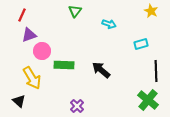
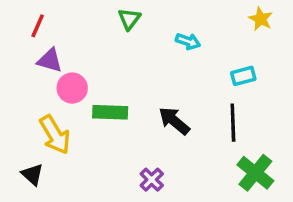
purple triangle: (29, 35) -> (50, 60), turned 35
black line: (156, 71) -> (233, 123), moved
purple cross: (77, 106) -> (152, 180), moved

